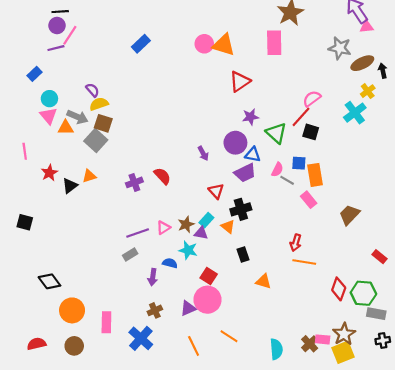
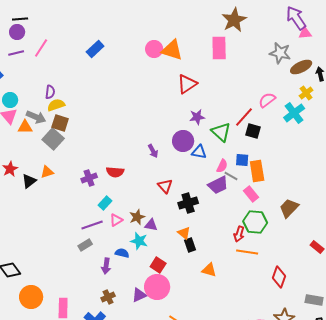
pink line: (70, 35) -> (41, 48), moved
purple semicircle: (92, 90) -> (50, 92), turned 48
pink semicircle: (312, 99) -> (267, 100), moved
purple trapezoid: (245, 173) -> (218, 185), moved
red semicircle: (162, 176) -> (115, 172), turned 138
cyan rectangle: (206, 220) -> (105, 203), moved
orange triangle: (228, 227) -> (184, 233), moved
green hexagon: (363, 293) -> (255, 222), moved

